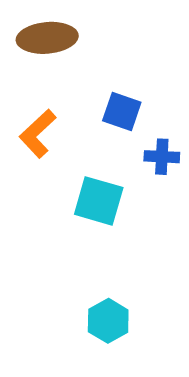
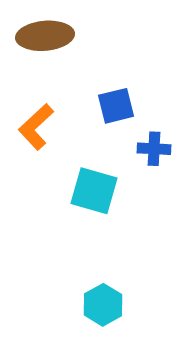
blue square: (122, 112) -> (116, 106), turned -33

